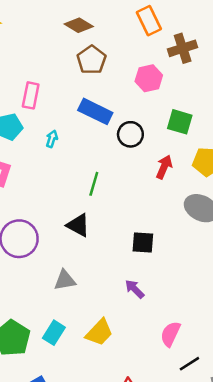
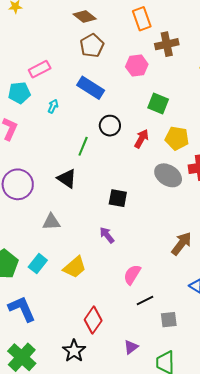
pink rectangle: (31, 95) -> (40, 69), turned 45
black circle: (130, 134) -> (110, 126), moved

